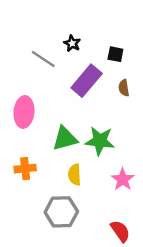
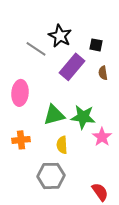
black star: (72, 43) -> (60, 36), size x1.6
pink star: (123, 179) -> (102, 137), moved

